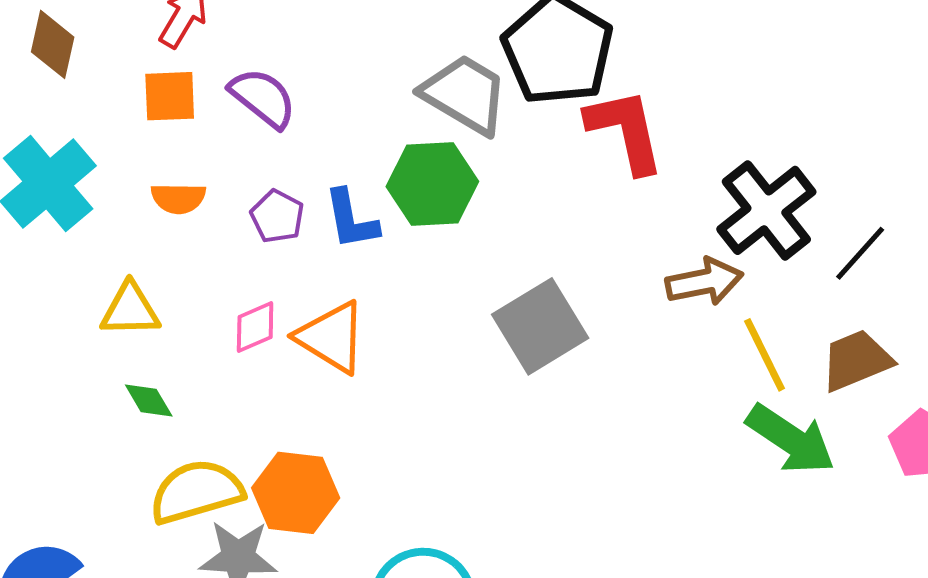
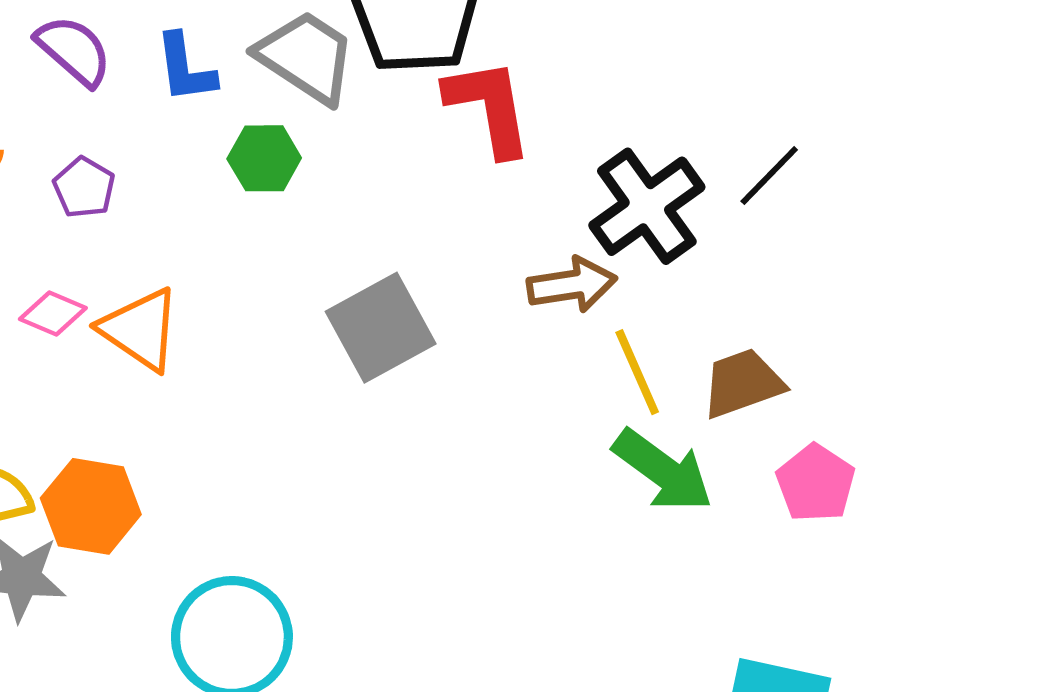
green hexagon: (432, 184) -> (264, 158), size x0.7
blue L-shape: (351, 219) -> (185, 68), moved
black line: (860, 253) -> (769, 175), moved
pink diamond: (255, 327) -> (53, 313), turned 44

